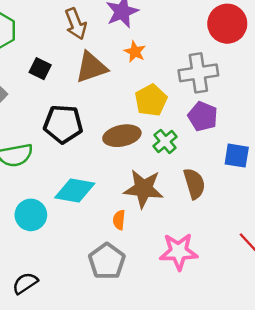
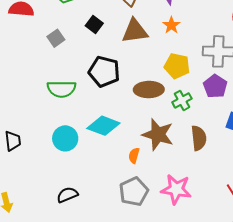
yellow pentagon: (151, 100) -> (177, 66), turned 30
gray pentagon: (107, 261) -> (134, 192), moved
black semicircle: (25, 283) -> (67, 195), moved

